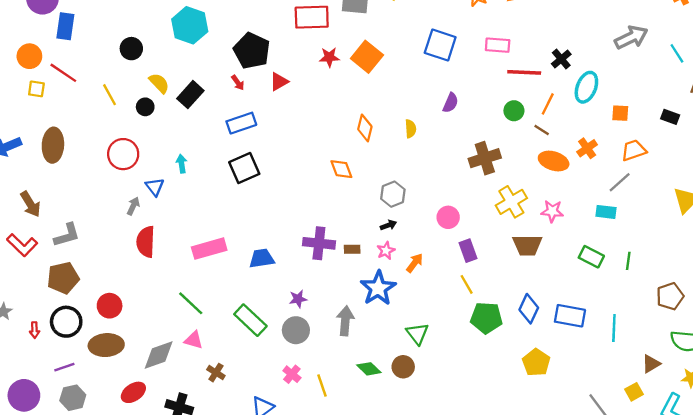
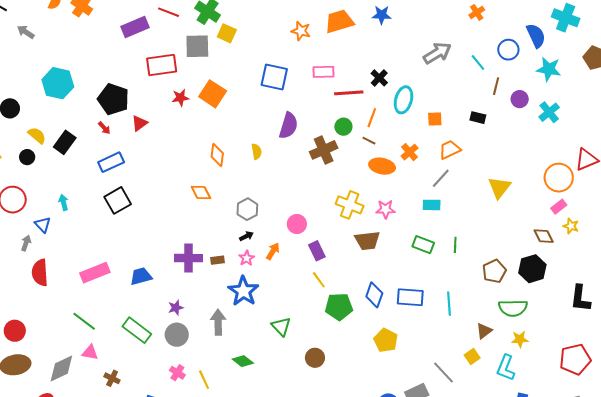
purple semicircle: (451, 103) -> (288, 126), size x1.5
brown cross: (485, 158) -> (324, 150), moved
yellow cross: (511, 202) -> (350, 205), turned -32
orange arrow: (415, 263) -> (273, 251), moved
brown circle: (403, 367) -> (315, 358), moved

